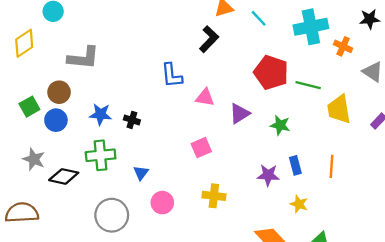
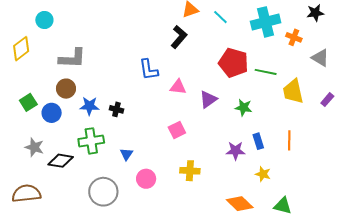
brown circle: (59, 92) -> (66, 89), moved

